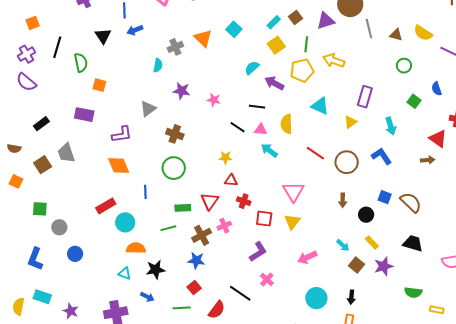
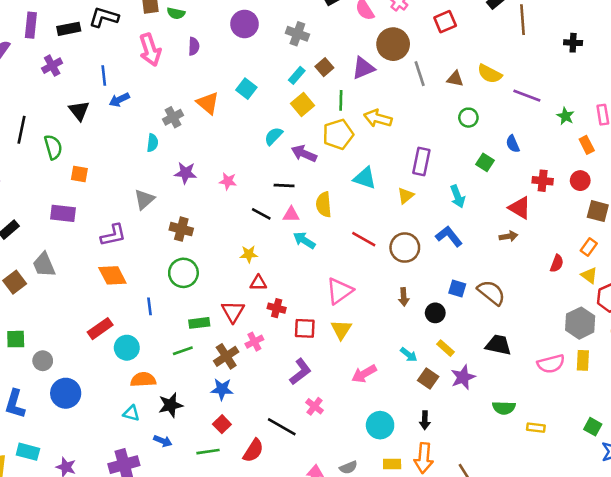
pink triangle: (293, 192) -> (340, 291), turned 30
blue circle: (75, 254) -> (66, 393), size x1.5

